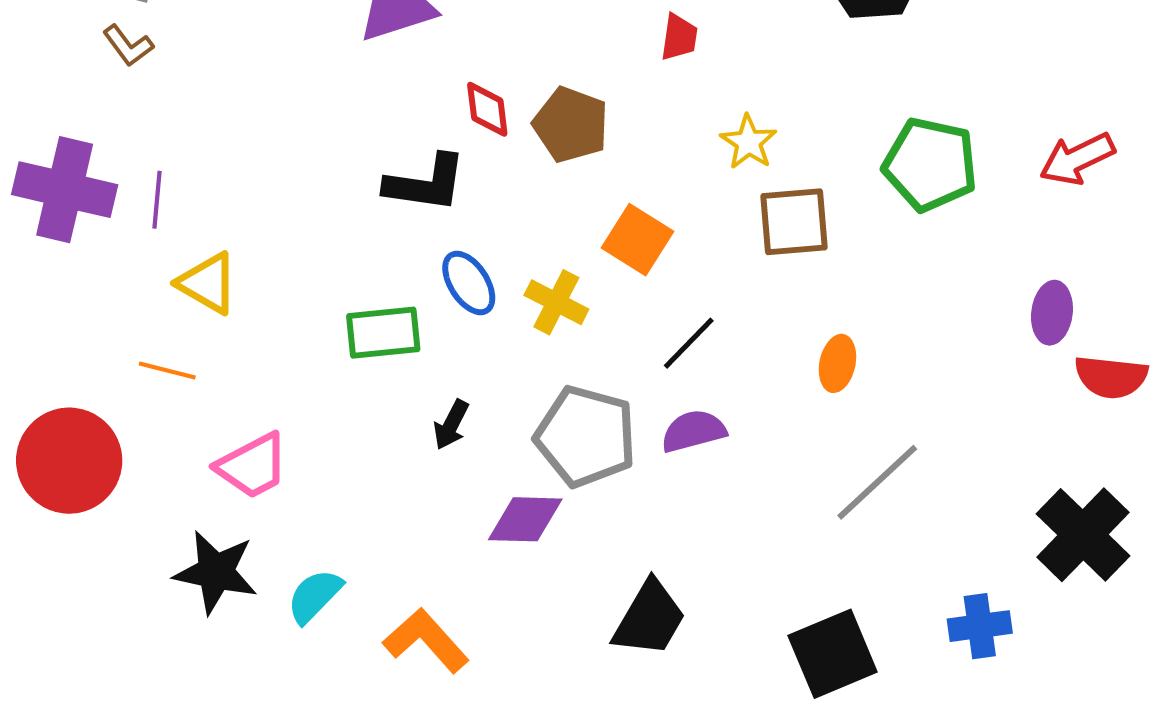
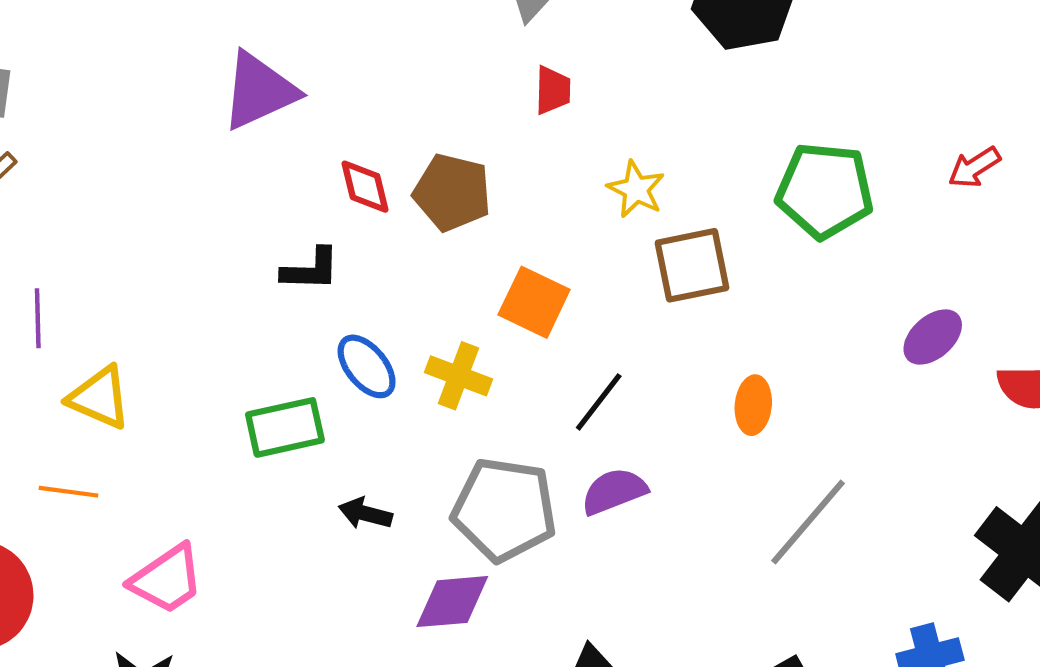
red arrow: (1077, 159) -> (974, 167), size x0.7
black L-shape: (426, 183) -> (311, 270), size x0.7
purple ellipse: (1052, 313) -> (933, 337), moved, turned 48
black arrow: (451, 425) -> (365, 513), turned 84

